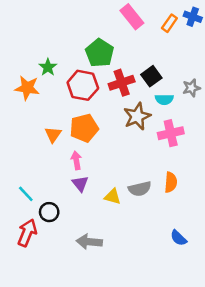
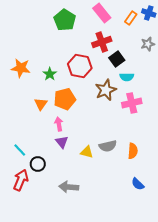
green pentagon: (100, 53) -> (65, 20), moved
green star: (48, 67) -> (50, 74), moved
red cross: (122, 83) -> (102, 42), moved
red hexagon: (83, 85) -> (80, 66), moved
gray star: (191, 88) -> (148, 44), moved
orange semicircle: (171, 182) -> (133, 151), moved

